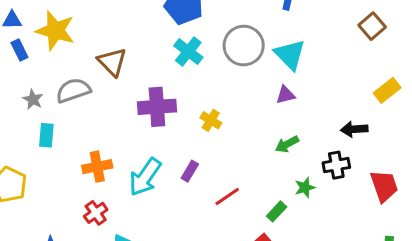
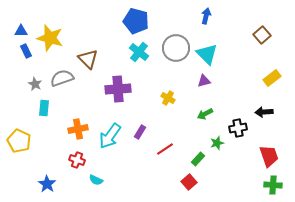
yellow cross: (211, 120) -> (168, 98), moved
black arrow: (354, 129) -> (264, 112), moved
red trapezoid: (384, 186) -> (269, 156), moved
red cross: (96, 213) -> (77, 160), turned -35

